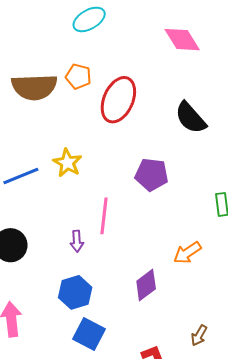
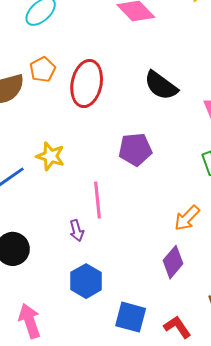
orange pentagon: (78, 76) -> (43, 69), turned -30
purple diamond: (146, 285) -> (173, 262), moved
blue square: (89, 334) -> (131, 317), moved

